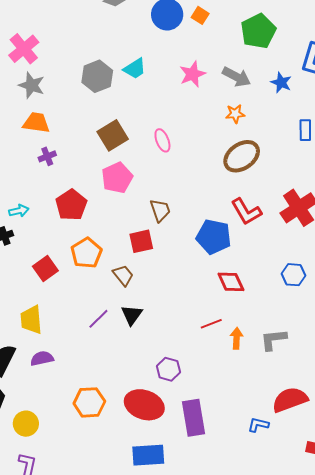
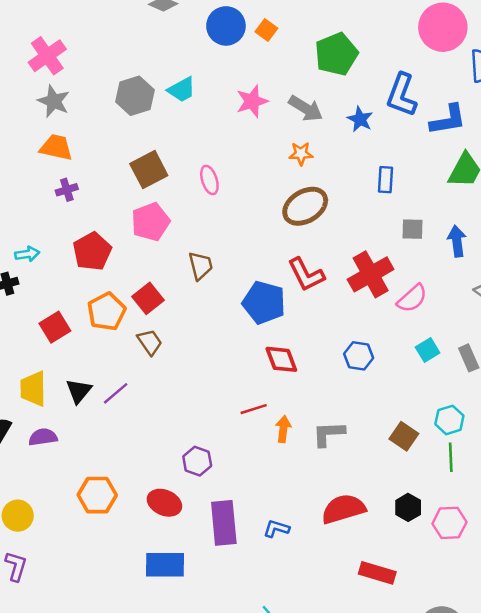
red square: (141, 241) -> (148, 298), moved, turned -30
black triangle: (132, 315) -> (79, 391), moved
red ellipse: (144, 405) -> (164, 503), size x0.7
blue L-shape: (258, 425) -> (276, 529), moved

